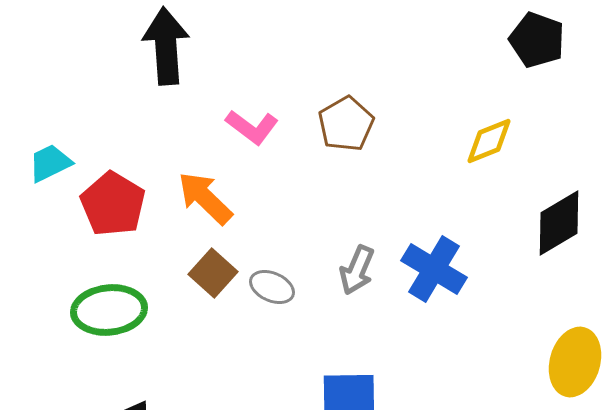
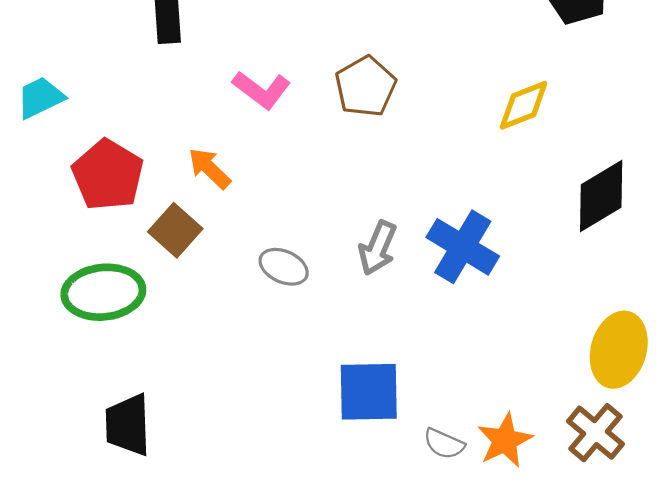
cyan trapezoid: (50, 163) -> (40, 98), moved
orange arrow: (205, 198) -> (210, 168), size x0.7
brown square: (213, 273) -> (175, 230), moved

